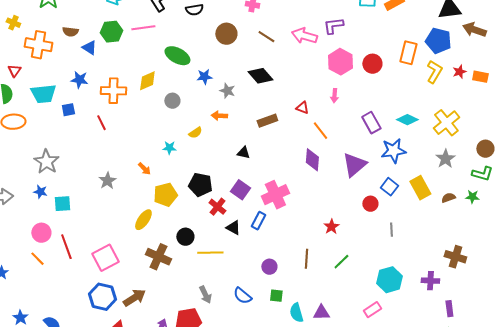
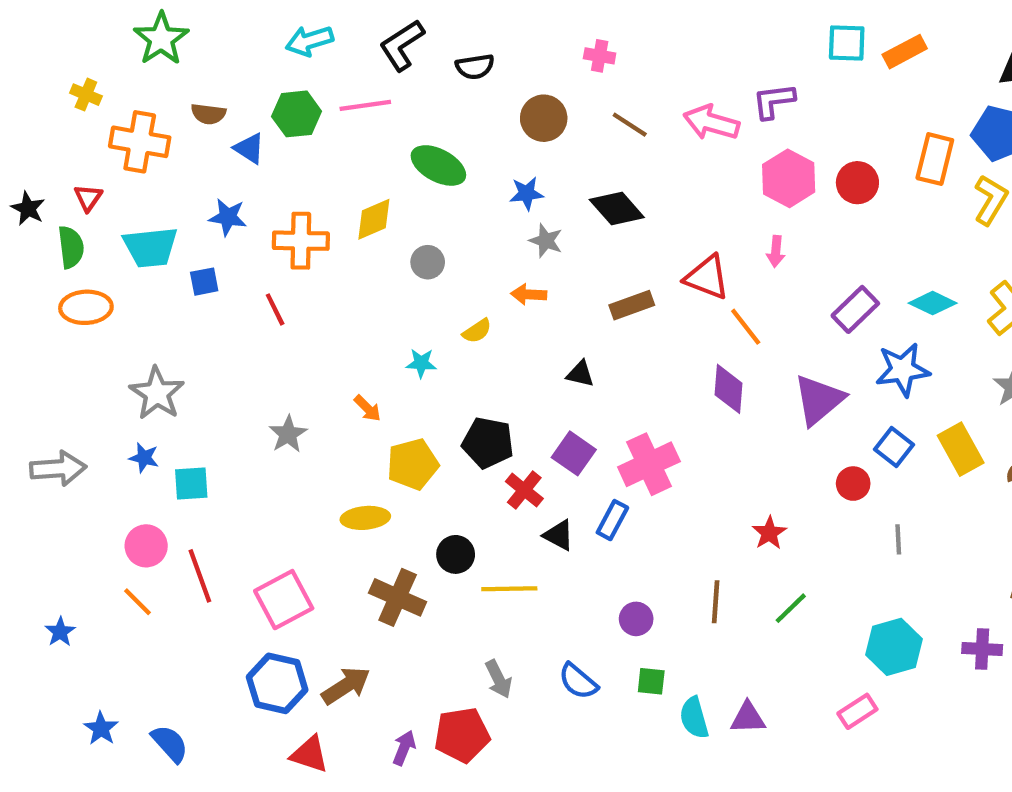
blue star: (204, 77) -> (527, 193), moved
red triangle: (302, 108) -> (707, 277), size x1.6
purple rectangle: (371, 123) -> (855, 309), turned 75
yellow ellipse: (143, 220) -> (365, 518), turned 50

